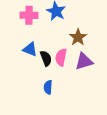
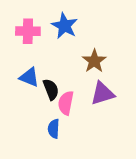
pink semicircle: (61, 57) -> (66, 103), moved

